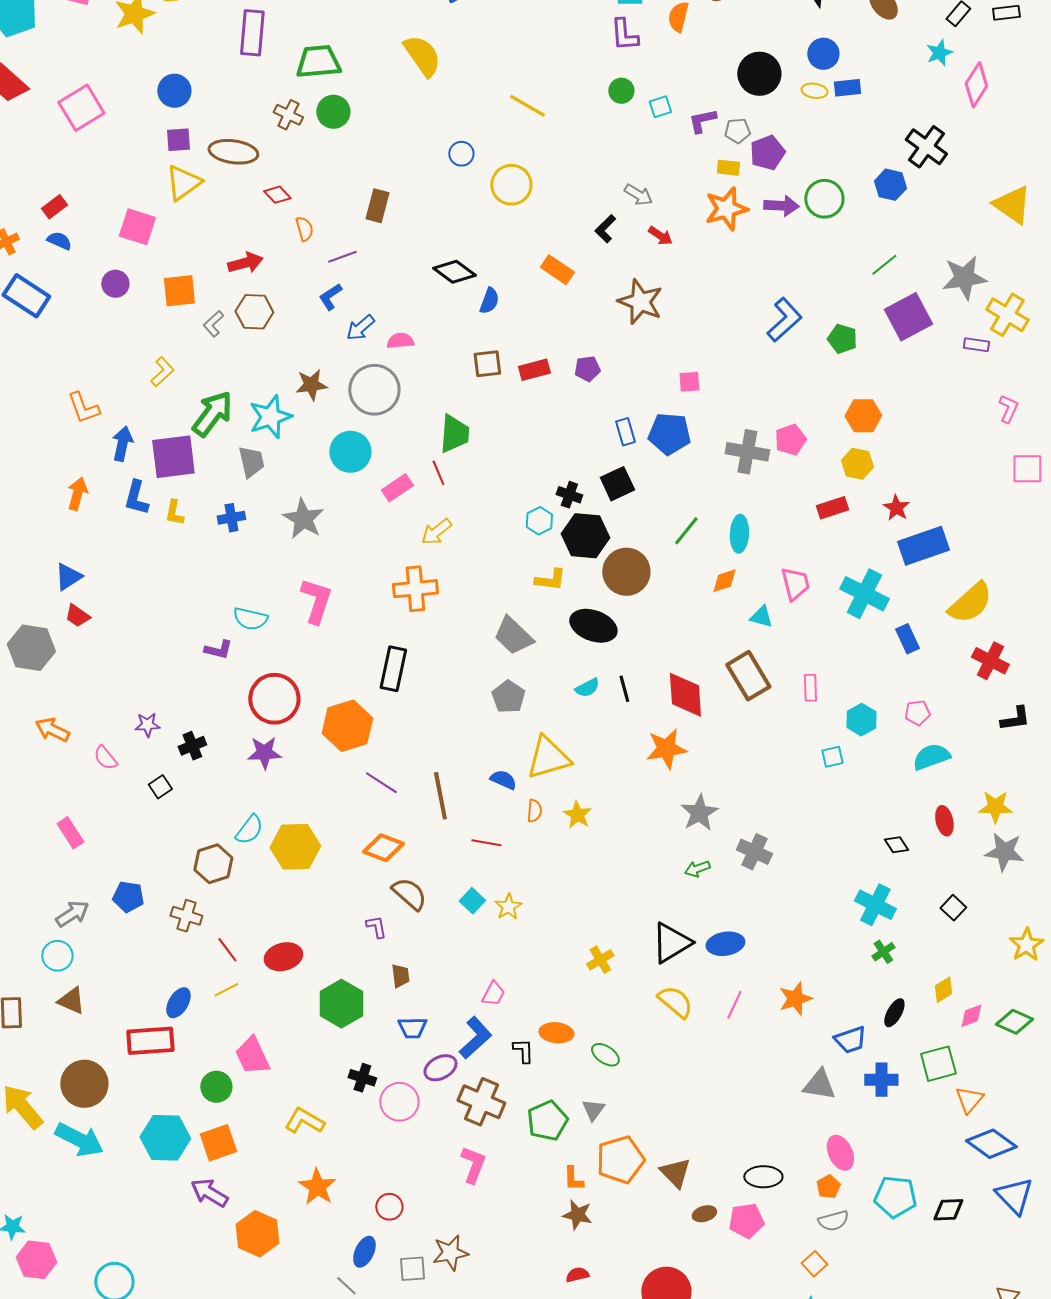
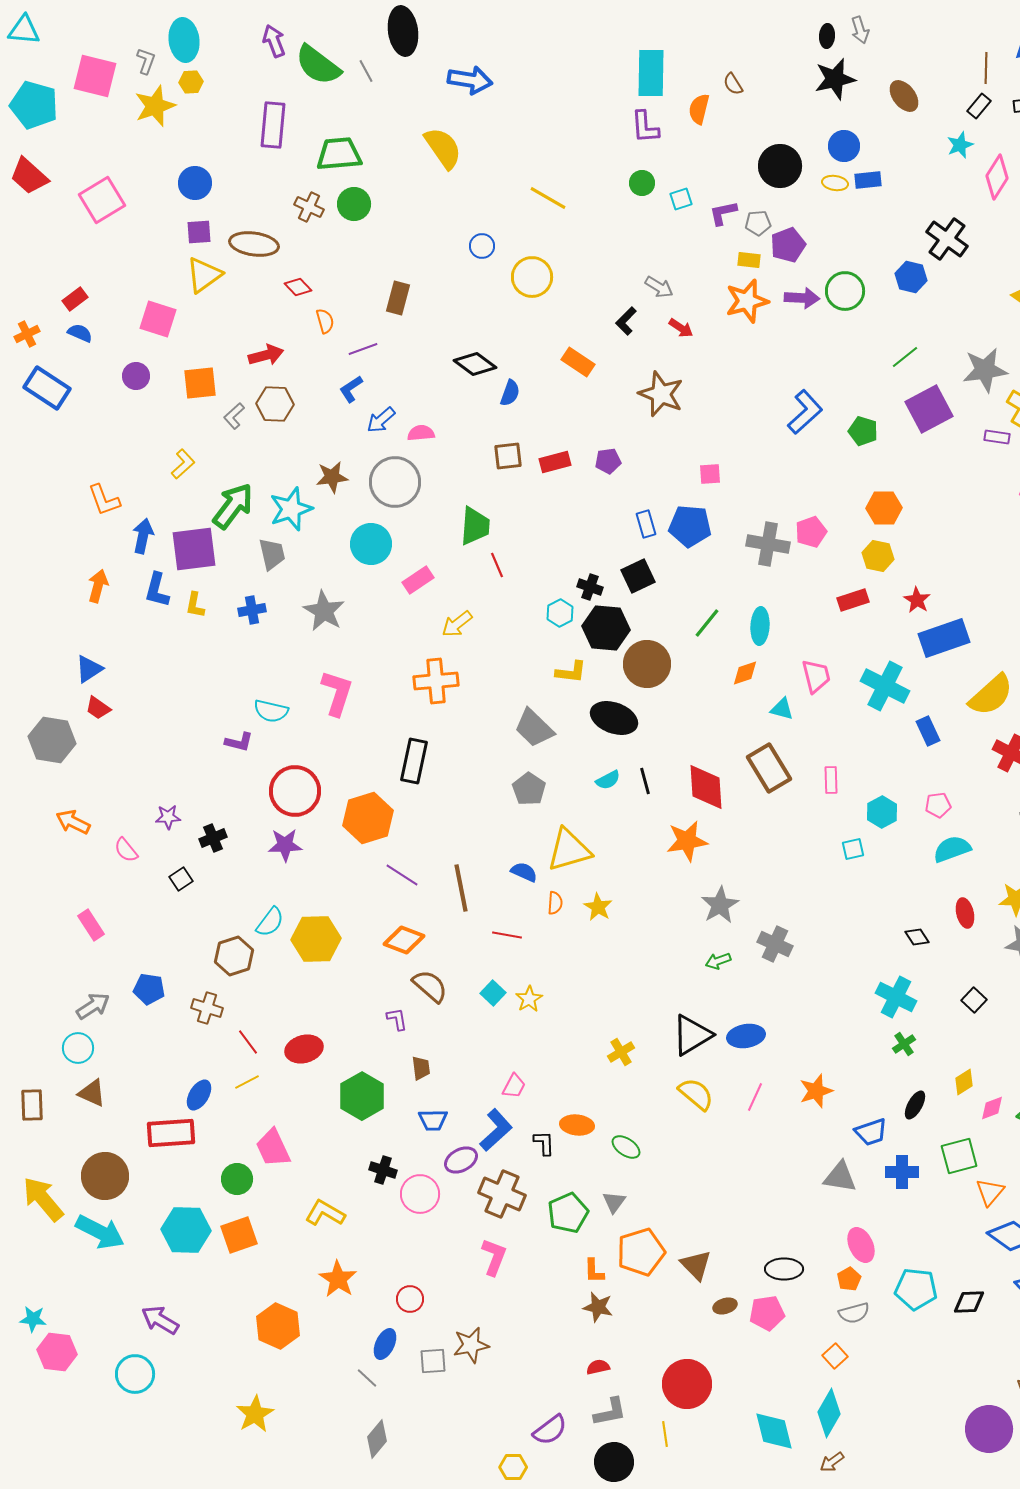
red line: (438, 473) -> (497, 565), moved
purple arrow: (209, 1193) -> (160, 1320), moved

